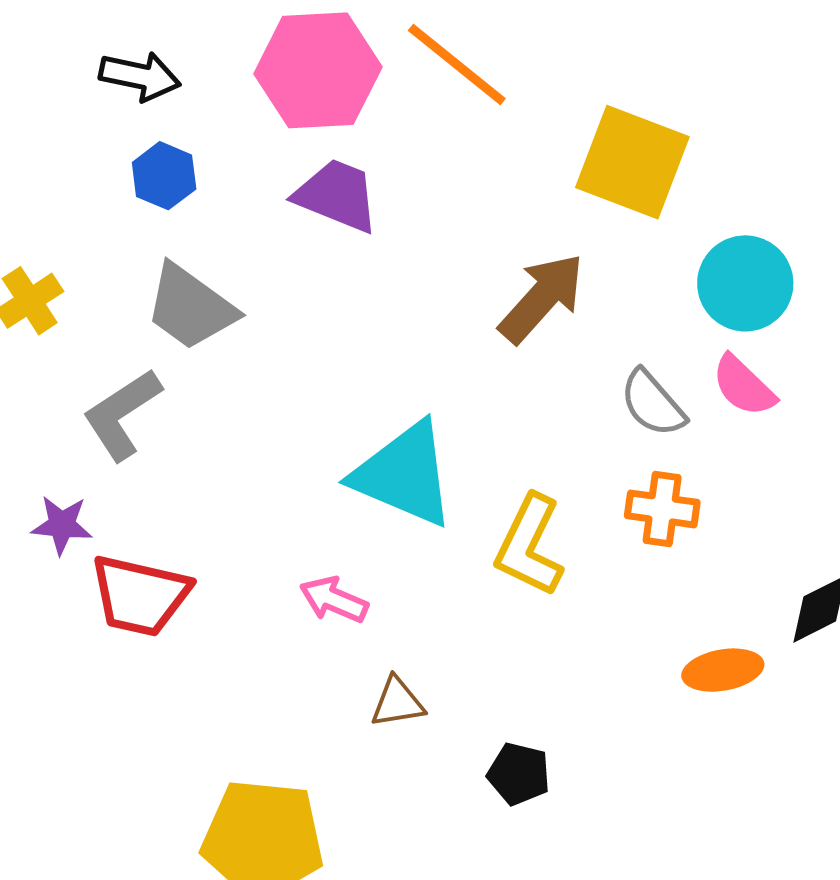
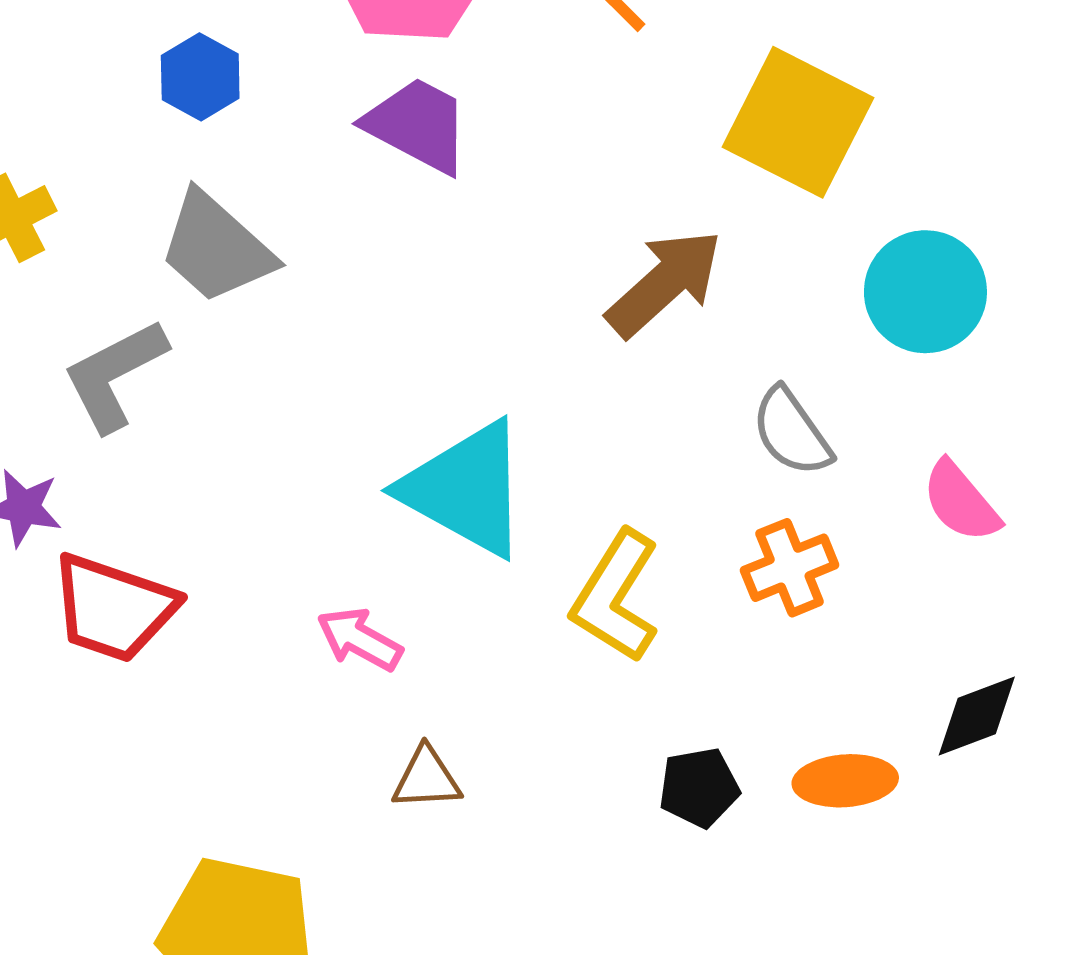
pink semicircle: (744, 386) -> (961, 502), moved
orange cross: (662, 509) -> (790, 568), turned -36
black pentagon: (519, 774) -> (699, 787), moved, turned -30

